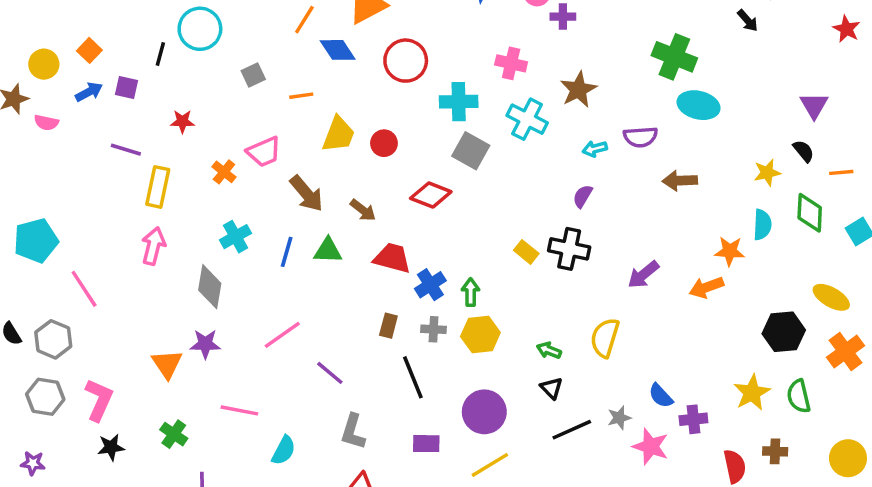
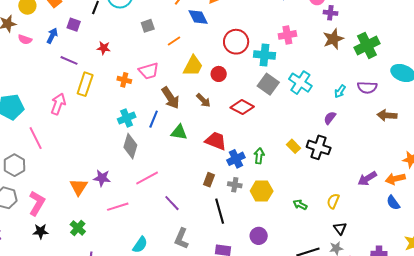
green cross: (674, 57) -> (367, 45), moved, turned 35
red circle: (406, 61) -> (236, 42), moved
pink cross: (511, 63) -> (287, 35), moved, turned -30
brown star: (578, 90) -> (333, 39), moved
blue arrow: (89, 92) -> (52, 36), moved, turned -42
orange line: (301, 96) -> (174, 41), turned -32
cyan cross: (527, 119) -> (300, 83), moved
cyan arrow: (595, 149) -> (340, 91), turned -48
orange cross: (224, 172) -> (124, 80), turned -32
brown arrow: (363, 210) -> (203, 100), moved
pink arrow: (153, 246) -> (58, 104), moved
blue line: (287, 252) -> (154, 119), moved
purple arrow: (643, 275) -> (367, 179), moved
gray diamond: (210, 287) -> (130, 146), moved
green arrow: (471, 292) -> (259, 156), moved
yellow semicircle: (605, 338) -> (333, 201), size x0.7
black triangle: (552, 388) -> (340, 228), moved
blue semicircle: (661, 396) -> (393, 203), moved
pink line: (239, 410) -> (118, 207), moved, turned -35
purple circle: (484, 412) -> (259, 236), size x0.7

